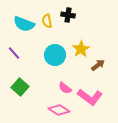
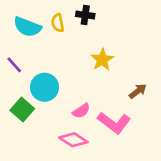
cyan circle: (55, 55) -> (44, 87), moved
brown arrow: (98, 65) -> (138, 91), moved
pink semicircle: (65, 88) -> (81, 111), turned -72

